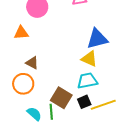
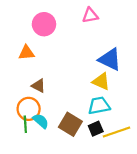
blue triangle: (97, 39) -> (110, 59), turned 40
green line: (51, 112) -> (25, 124), moved
cyan semicircle: (34, 114) -> (41, 121), moved

